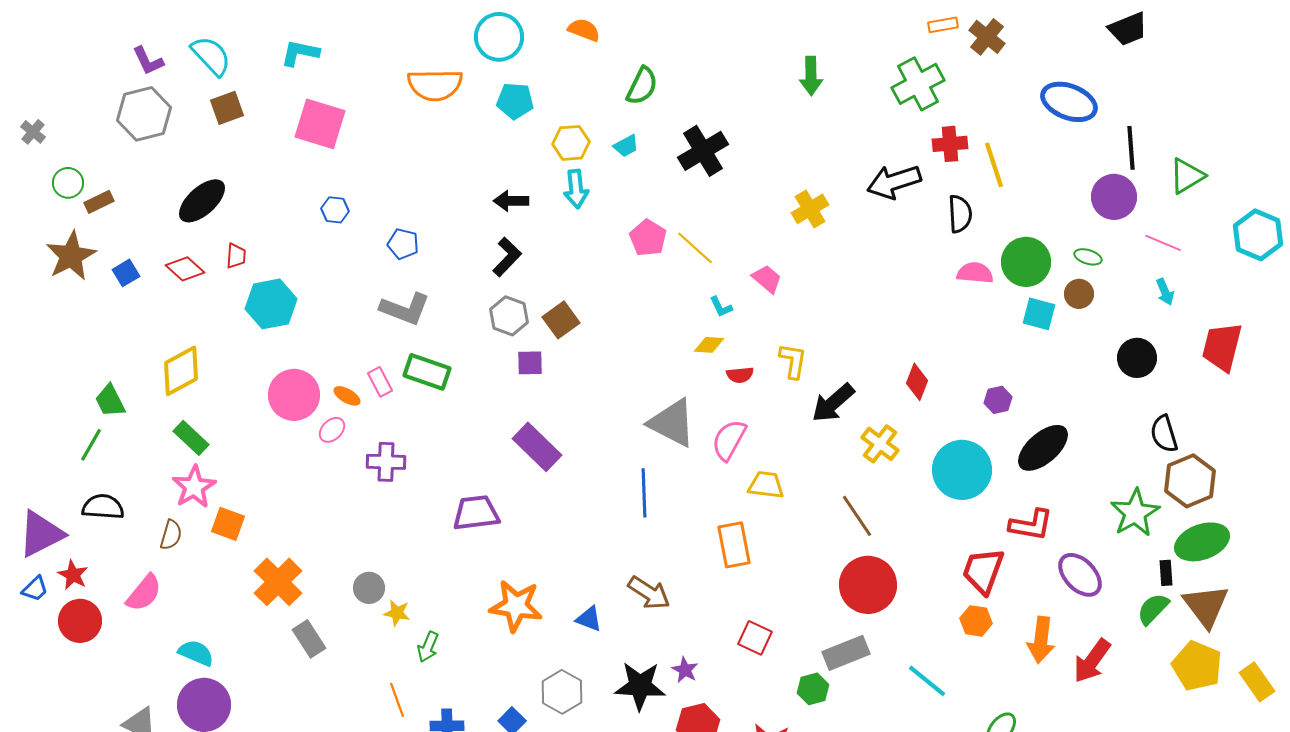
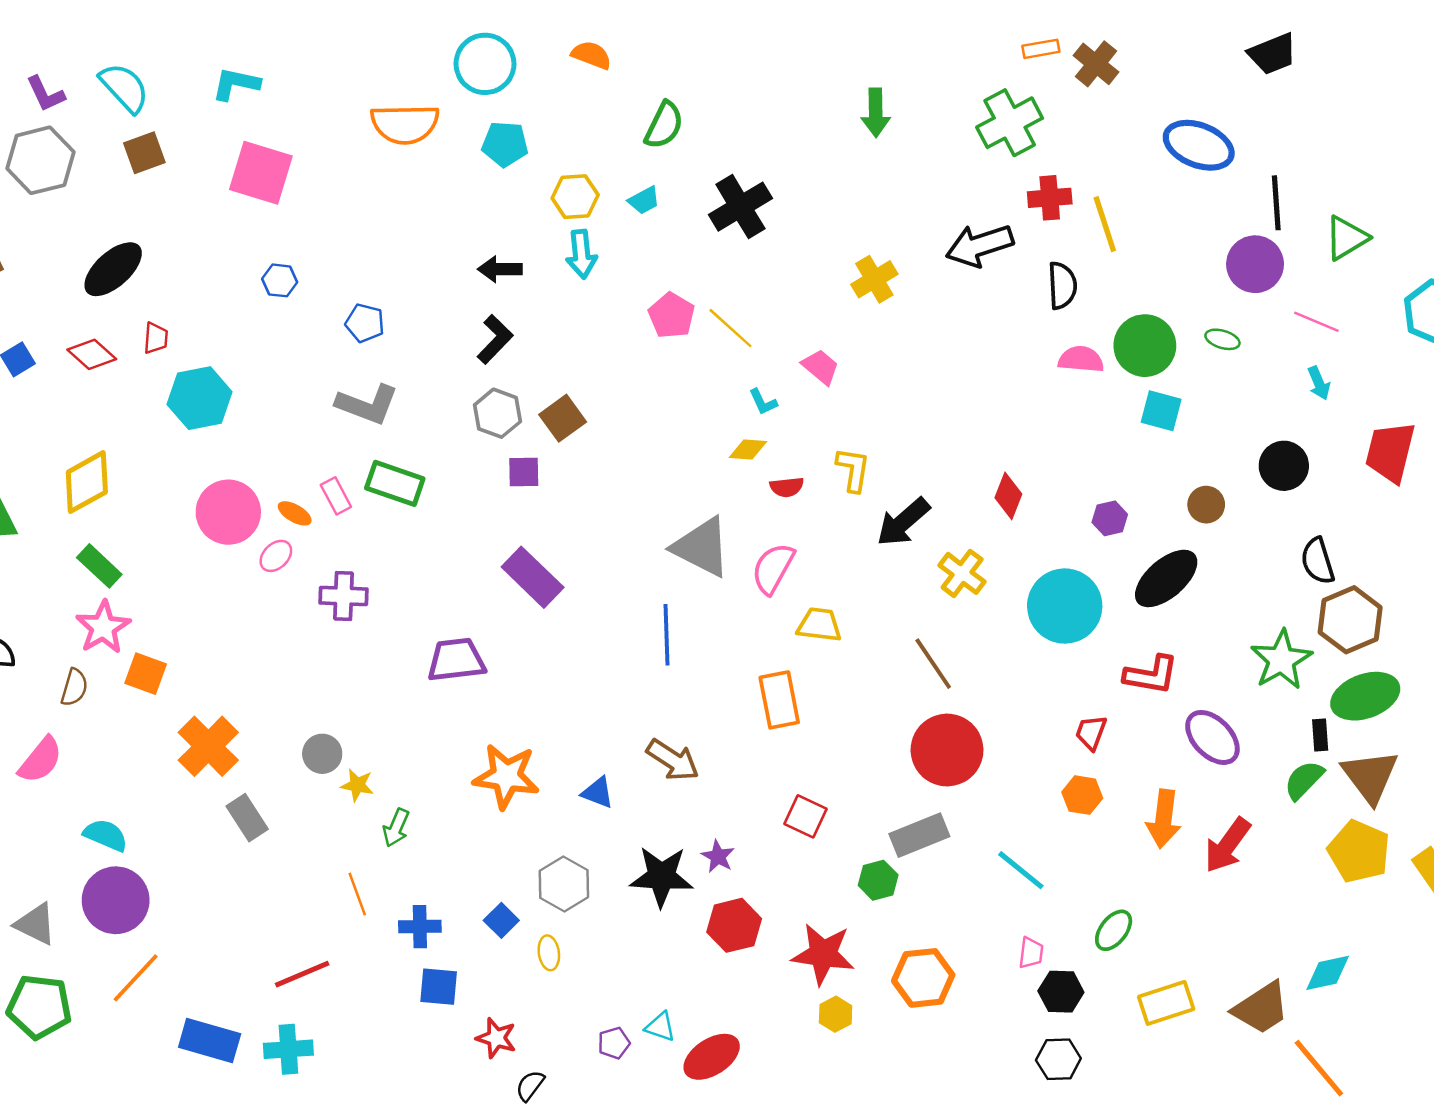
brown circle: (1079, 294) -> (1206, 505), moved
red trapezoid: (983, 571) -> (1091, 732), size x0.6

